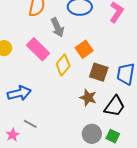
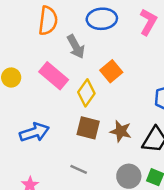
brown square: (99, 72) -> (88, 128), moved
gray line: (30, 124) -> (79, 169), moved

